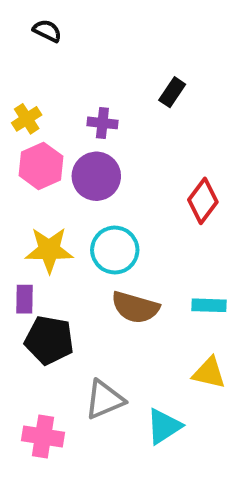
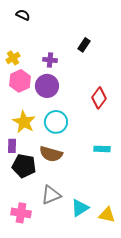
yellow star: (49, 250) -> (24, 122), turned 30
brown semicircle: (135, 307) -> (51, 154), moved
yellow triangle: (209, 373) -> (107, 215), moved

